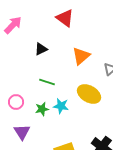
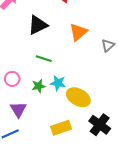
black triangle: (41, 49) -> (38, 25), size x1.5
yellow ellipse: (89, 94) -> (78, 97), moved

